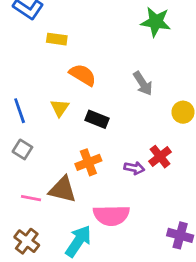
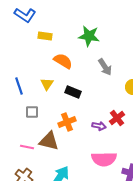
green star: (156, 22) -> (89, 36), moved
gray square: (22, 149) -> (32, 112), moved, turned -32
pink semicircle: (111, 215) -> (104, 159), moved

